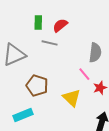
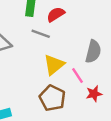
brown pentagon: (37, 86) -> (52, 98), moved
yellow triangle: (72, 98) -> (54, 65), moved, turned 30

